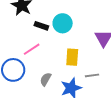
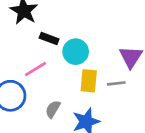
cyan circle: (63, 23) -> (76, 52), moved
gray line: (92, 75) -> (116, 83), moved

